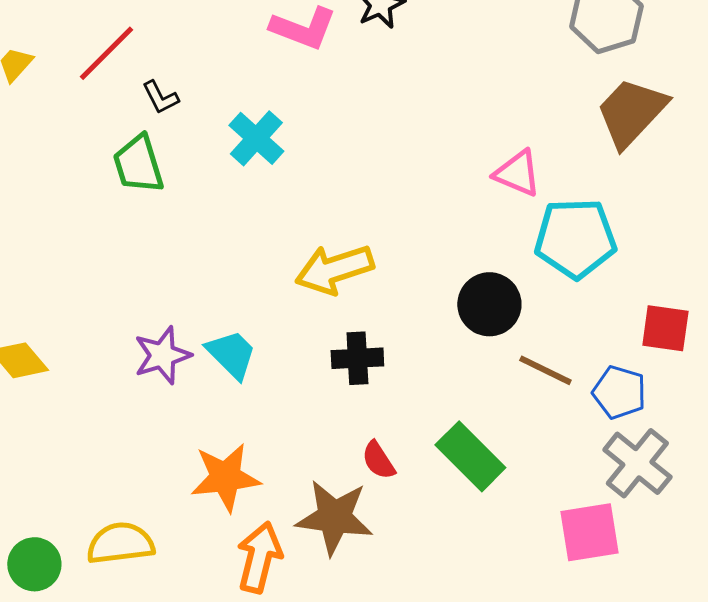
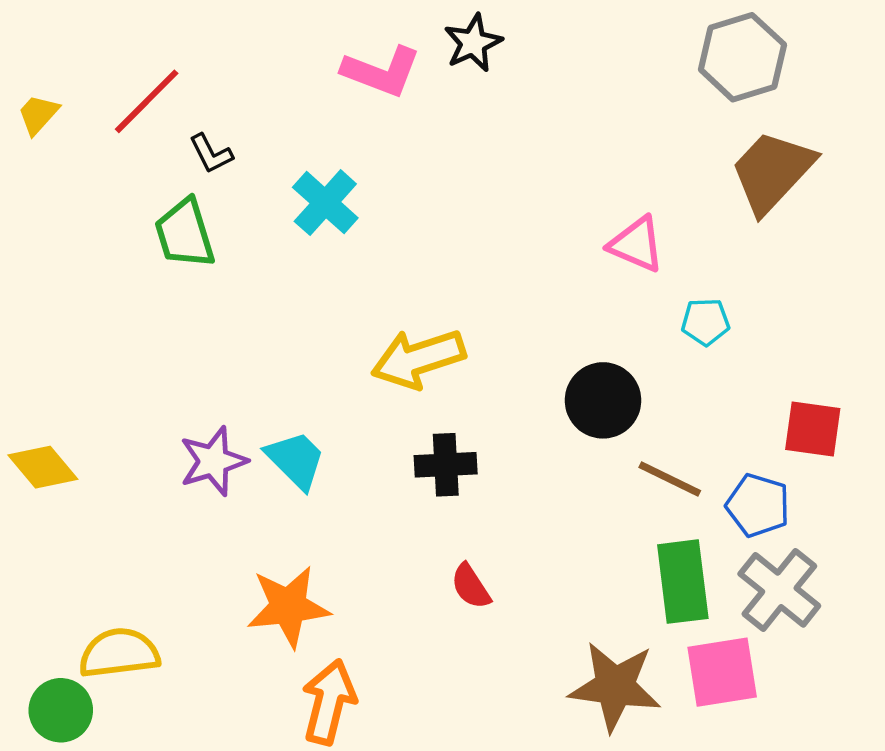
cyan pentagon: (575, 238) -> (705, 322), size x0.5
green rectangle: (470, 456) -> (683, 582), moved, turned 38
brown star: (334, 517) -> (615, 686), moved
yellow semicircle: (120, 543) -> (119, 653), moved

